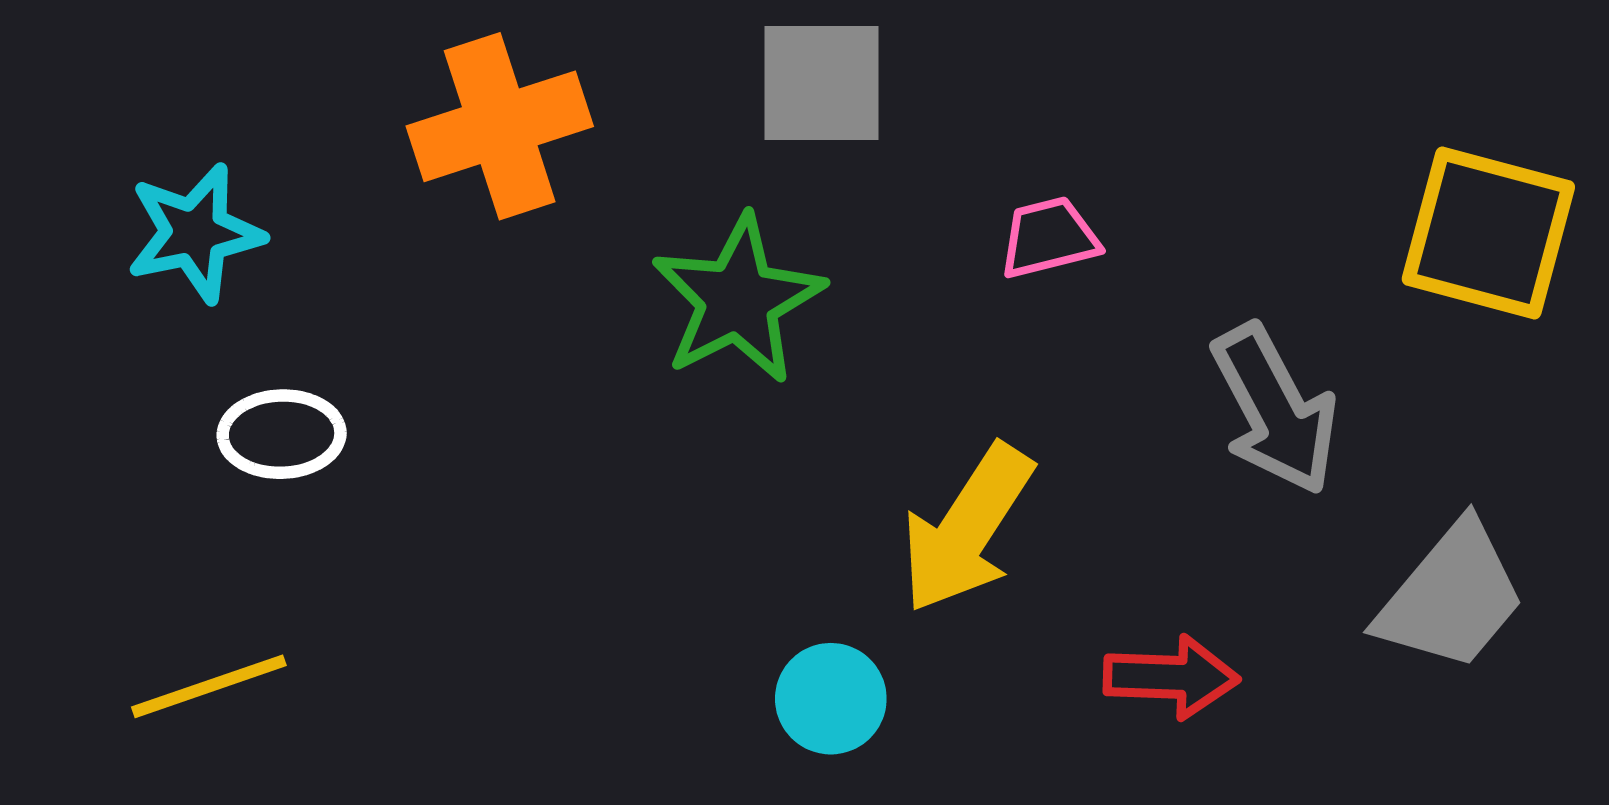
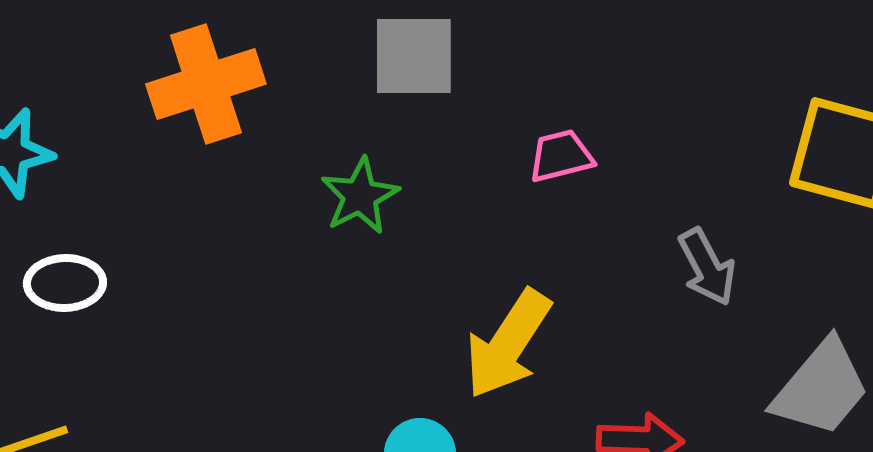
green star: (738, 300) -> (360, 196), size x0.7
gray arrow: (1275, 409) -> (707, 267), size x0.7

